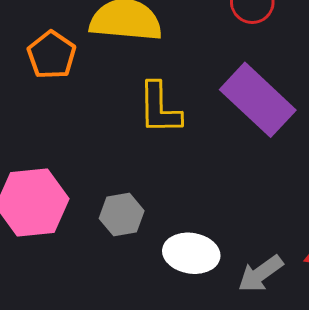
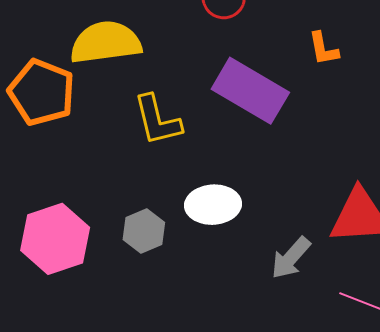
orange pentagon: (52, 55) -> (42, 92), size x1.4
white ellipse: (191, 253) -> (213, 205), moved

